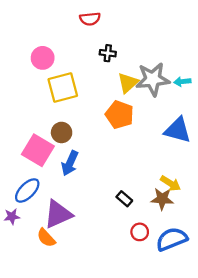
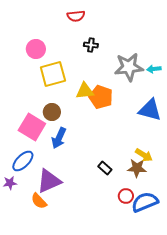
yellow triangle: (128, 83) -> (85, 91), moved, turned 36
red circle: (140, 232) -> (126, 196), moved

